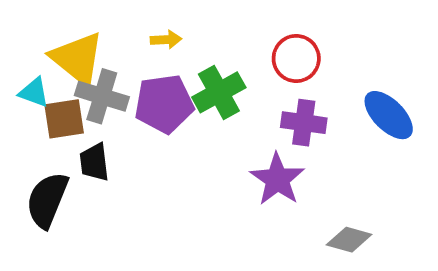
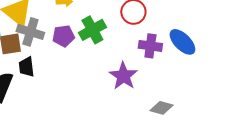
purple pentagon: (164, 104) -> (63, 36), size x0.7
purple cross: (304, 123) -> (150, 46), moved

